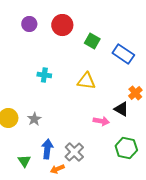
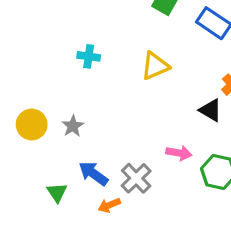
yellow triangle: (86, 81) -> (155, 66), turned -30
pink arrow: (101, 121) -> (179, 153), moved
blue arrow: (47, 149) -> (93, 174), turned -60

